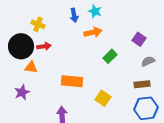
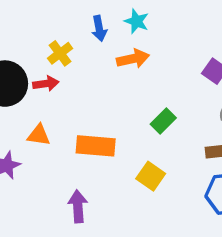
yellow cross: (38, 24) -> (60, 53), moved, turned 32
green rectangle: (110, 56) -> (163, 121), moved
orange triangle: (31, 67) -> (39, 135), moved

